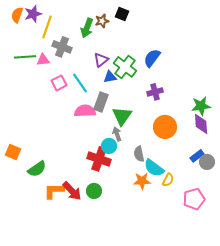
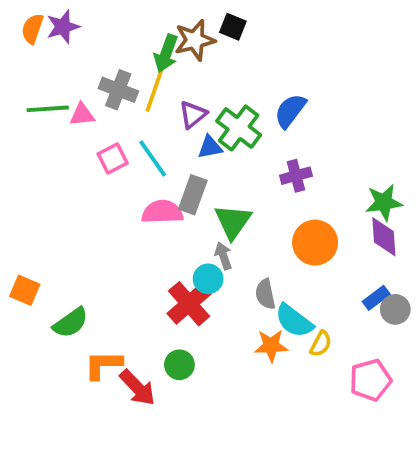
brown star: (102, 21) -> (195, 40), size x1.5
yellow line: (47, 27) -> (155, 90), moved
red cross: (99, 159) -> (189, 304), turned 30
red arrow: (72, 191) -> (137, 388), moved

